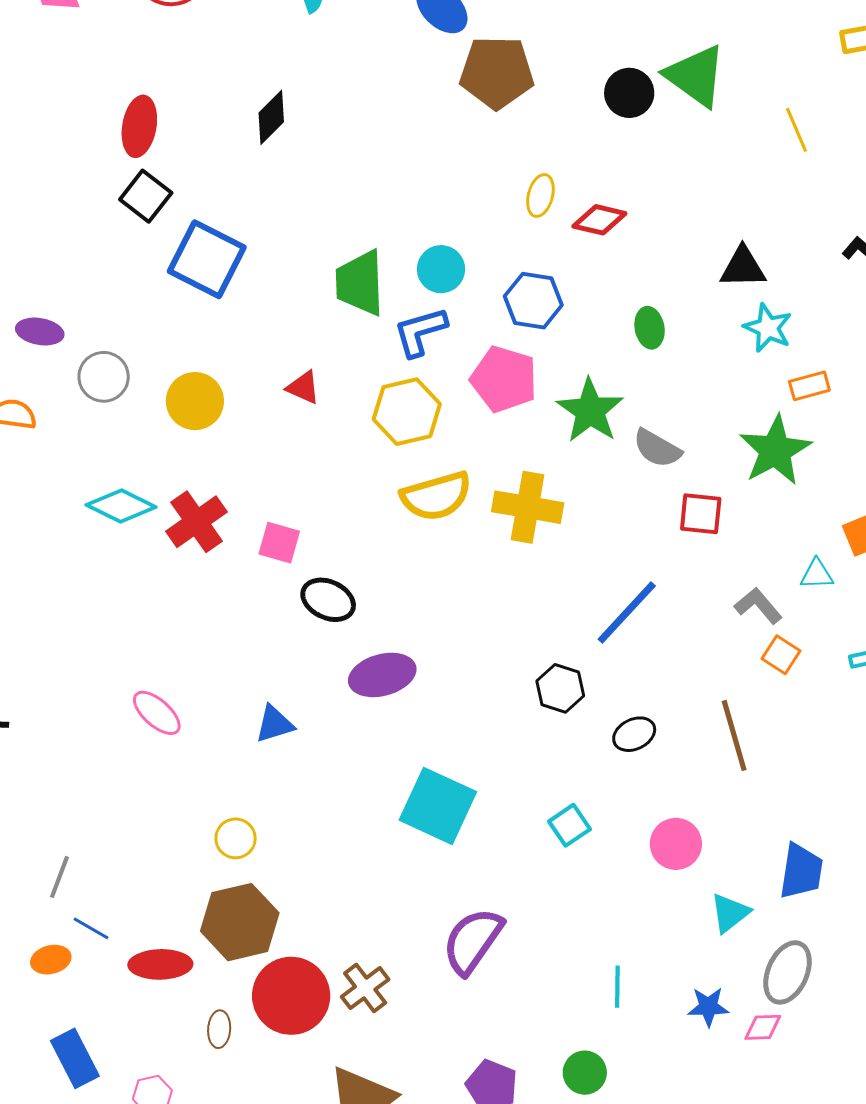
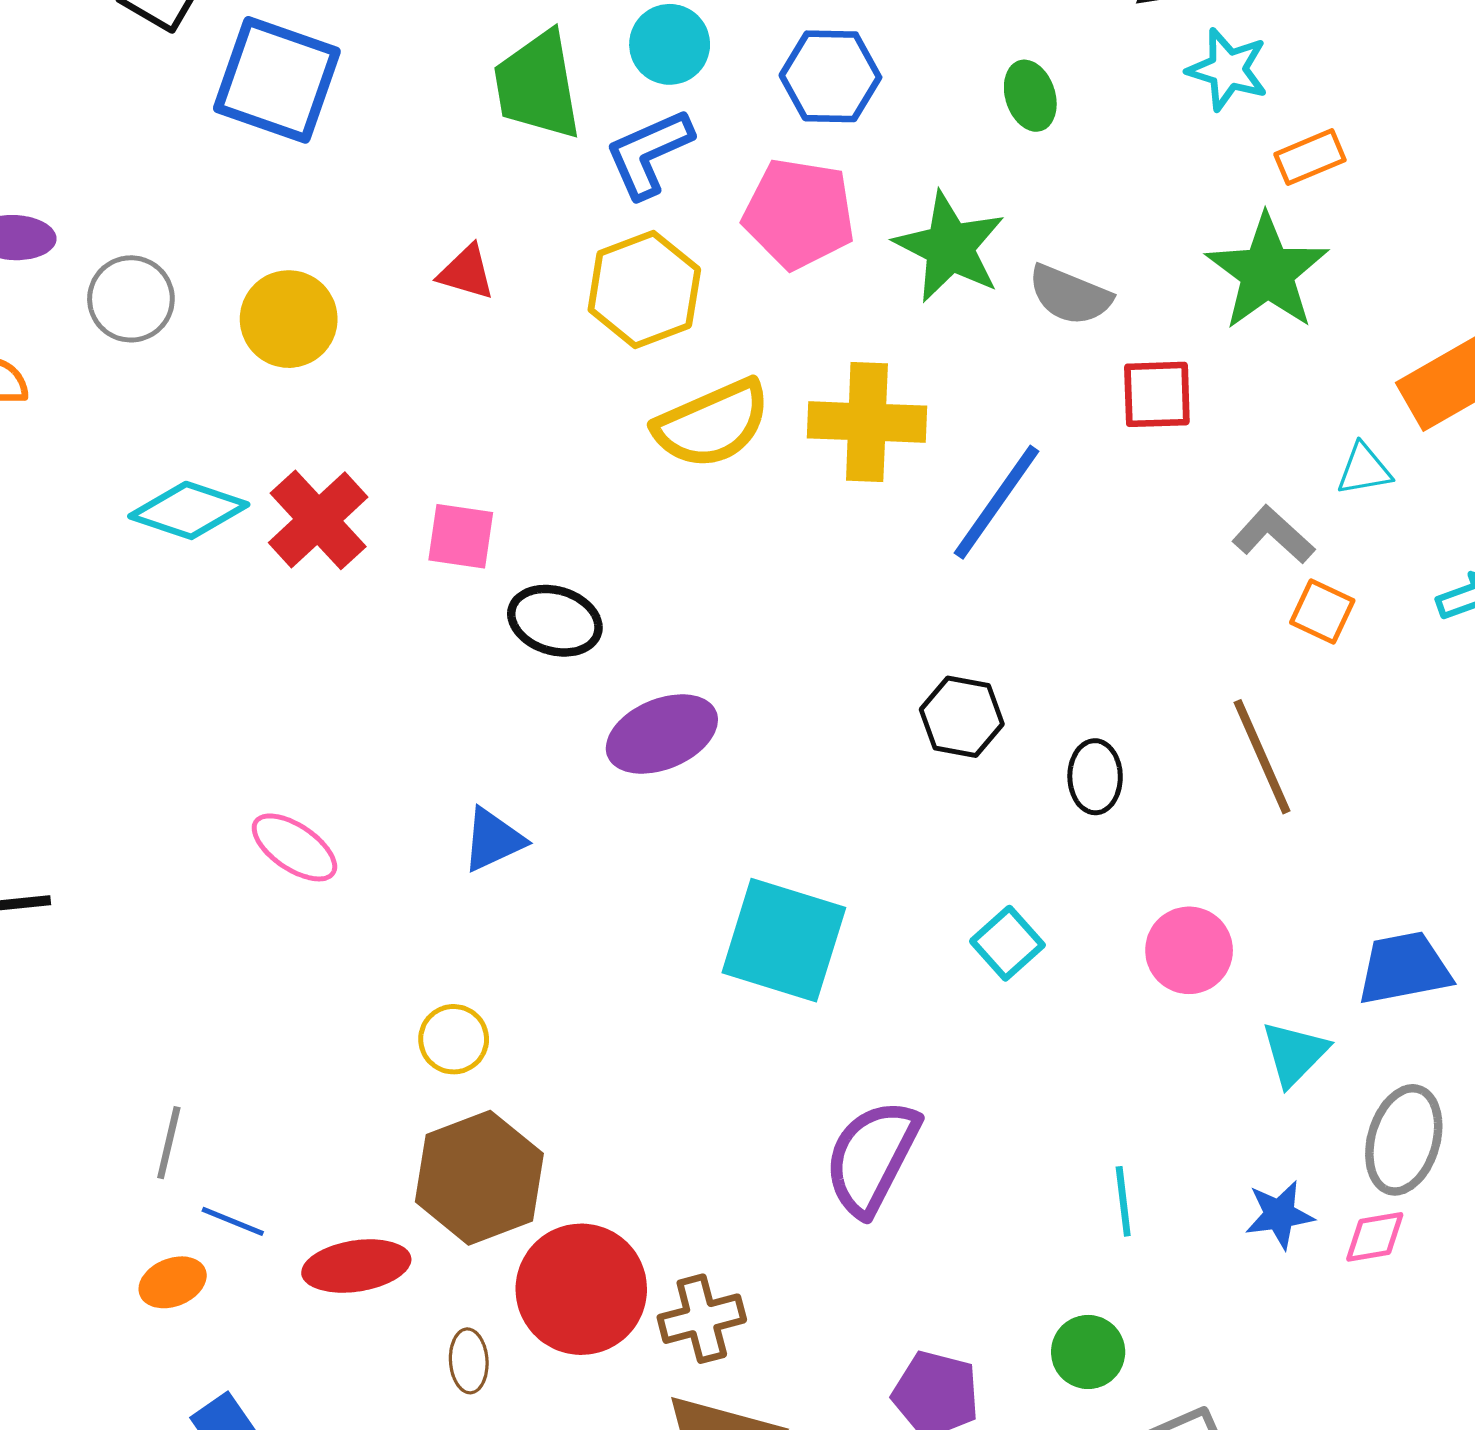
blue line: (627, 613) -> (997, 502), moved
black ellipse: (634, 734) -> (1095, 777), turned -57
blue trapezoid: (801, 871) -> (1404, 968), turned -102
brown cross: (365, 988) -> (702, 1319), moved, turned 30

